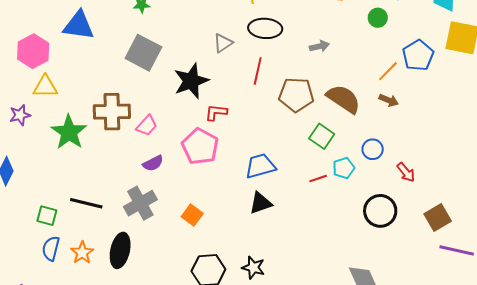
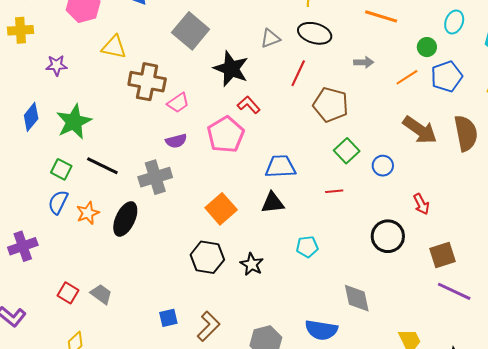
blue pentagon: (418, 55) -> (447, 76), moved
orange line: (388, 71) -> (407, 77), moved
black star: (191, 81) -> (231, 69), turned 30
yellow triangle: (45, 87) -> (114, 47), moved
brown semicircle: (344, 99) -> (466, 133), moved, turned 33
brown arrow: (389, 100) -> (420, 130), size x1.8
red L-shape: (216, 112) -> (249, 105), turned 30
green star: (69, 132) -> (74, 122), moved
blue circle: (373, 149) -> (383, 166), moved
cyan pentagon: (344, 168) -> (307, 247), moved
orange square: (192, 215) -> (221, 209), moved, size x1.4

